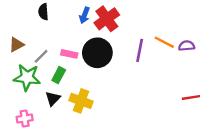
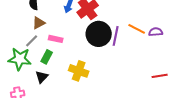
brown triangle: (16, 45) -> (39, 23), moved
black circle: (97, 53) -> (99, 34), moved
yellow cross: (81, 101) -> (79, 71), moved

